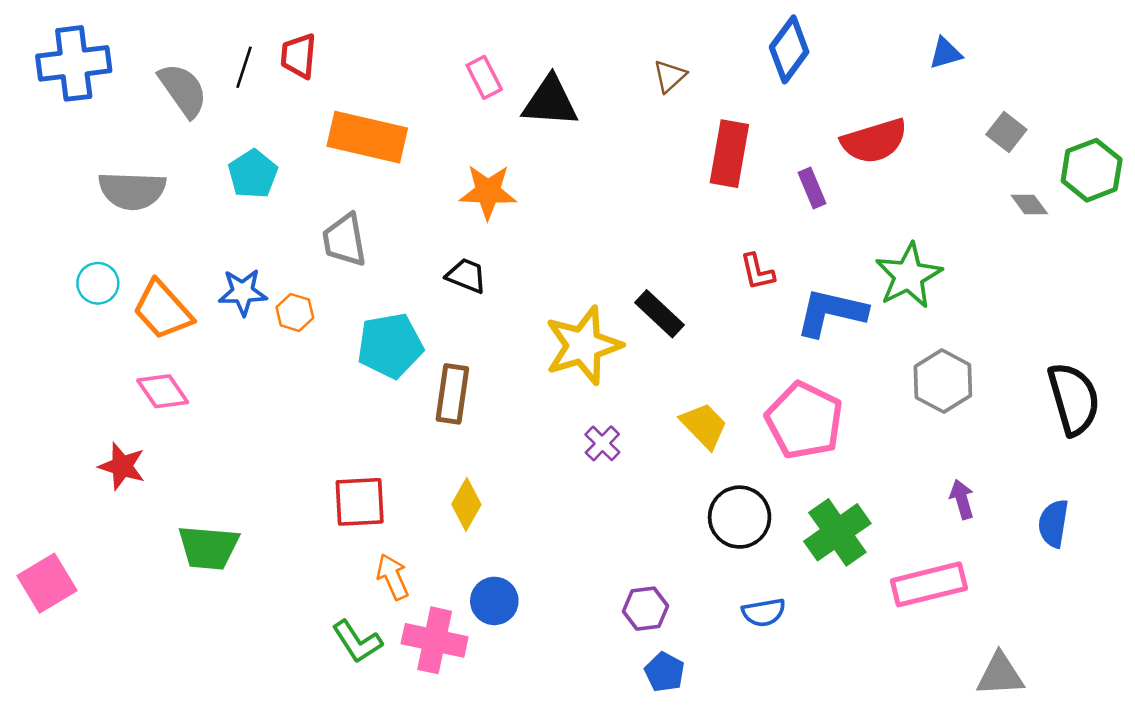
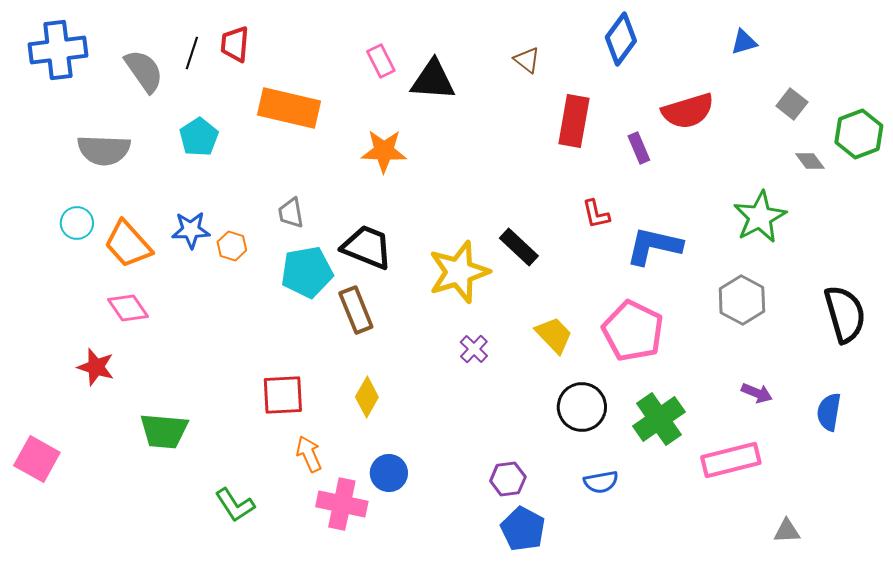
brown triangle: (670, 76) -> (527, 60), turned -40
gray trapezoid: (344, 240) -> (291, 213), moved, size x0.7
black trapezoid: (466, 276) -> (367, 247), moved, size x1.6
green star: (909, 276) -> (760, 217), moved
brown rectangle: (452, 394) -> (356, 310), turned -30
purple arrow: (962, 499) -> (757, 393), turned 128
pink square: (47, 583) -> (37, 459), turned -30
green L-shape: (357, 642) -> (235, 505), moved
blue pentagon: (665, 672) -> (523, 529), size x1.4
gray triangle: (1000, 675) -> (787, 531), size x0.7

